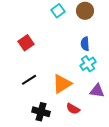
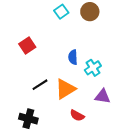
blue semicircle: (85, 44) -> (73, 57), moved
black line: (29, 80) -> (40, 85), moved
black cross: (41, 112) -> (28, 119), moved

